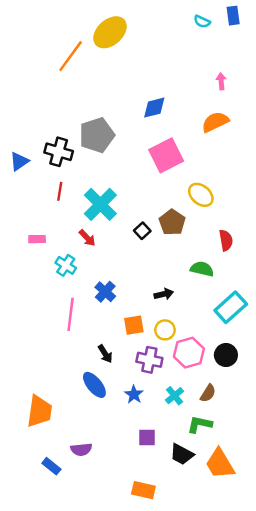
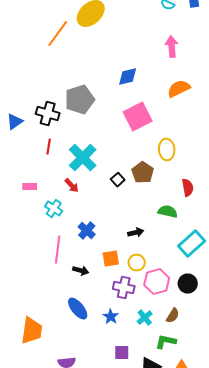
pink arrow: (221, 81) -> (172, 47), moved, size x1.5
yellow ellipse: (201, 195) -> (167, 150), turned 45
black arrow: (105, 354) -> (81, 271), moved, turned -42

